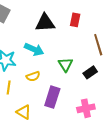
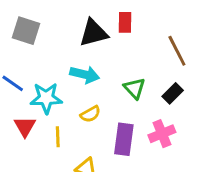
red rectangle: (75, 20) -> (125, 22), moved
pink cross: (86, 108) -> (162, 134), moved

